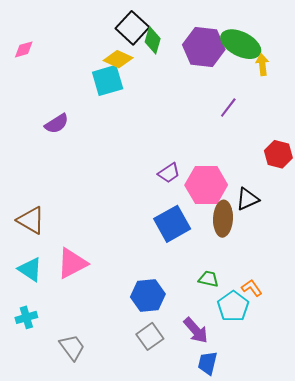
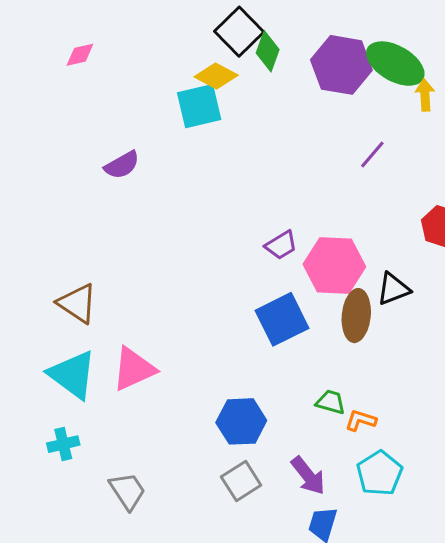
cyan triangle: (30, 269) -> (72, 375), size x1.4
orange L-shape: (252, 288) -> (361, 420), moved, turned -40
cyan pentagon: (233, 306) -> (379, 473), moved

